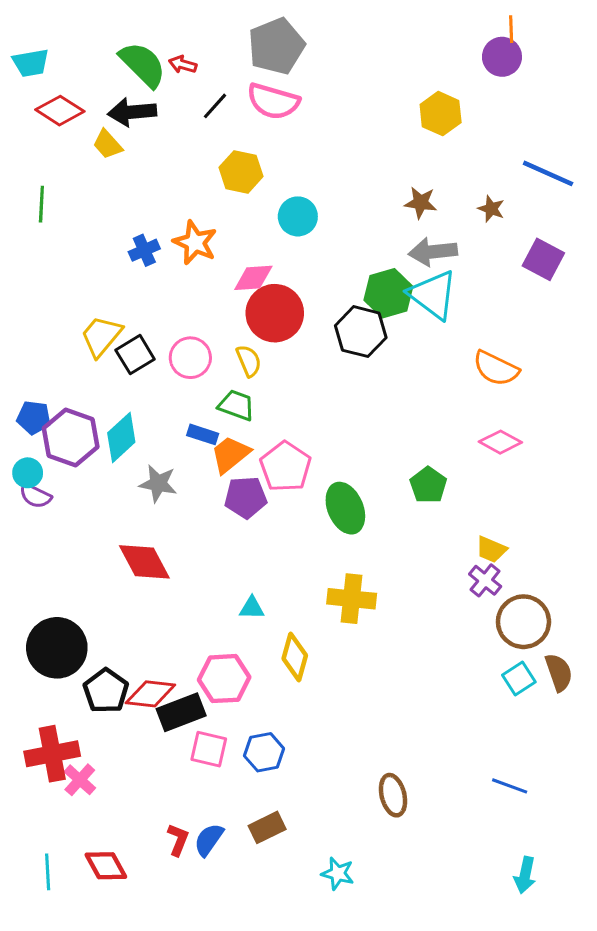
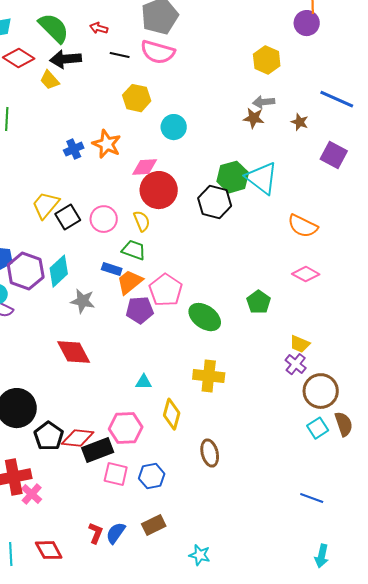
green semicircle: (143, 64) -> (54, 28), moved
black line: (215, 106) -> (120, 55), turned 60
gray arrow: (433, 252) -> (264, 102), moved, size x0.7
green ellipse: (345, 508) -> (205, 317), turned -32
brown ellipse: (393, 795) -> (210, 453), moved

